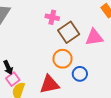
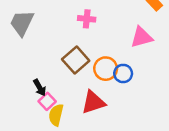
brown square: (69, 32) -> (76, 60), moved
blue circle: (80, 74) -> (123, 73), moved

